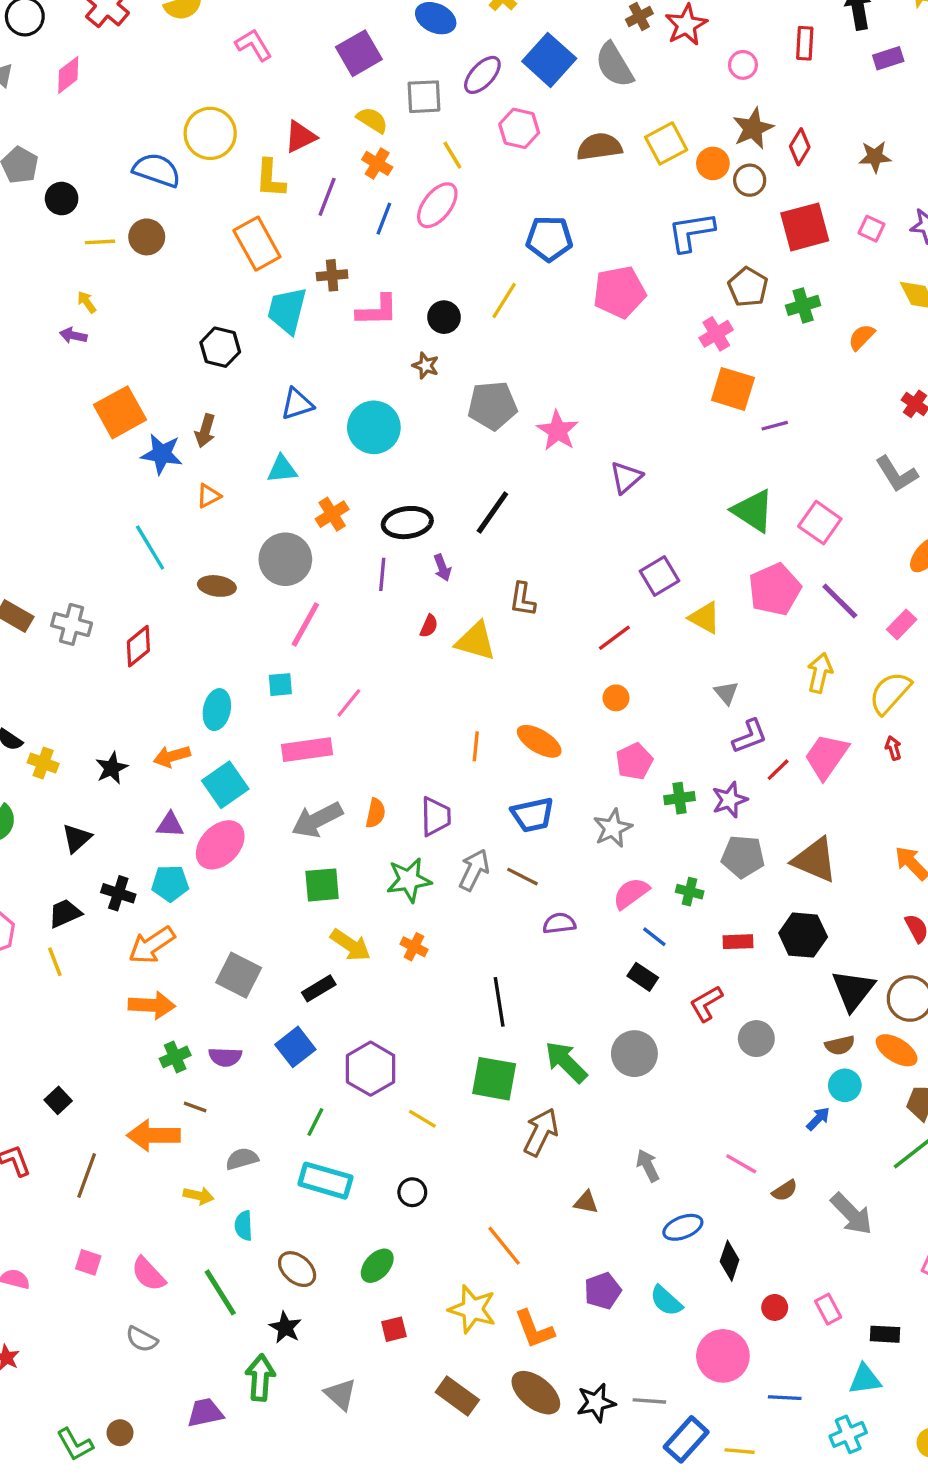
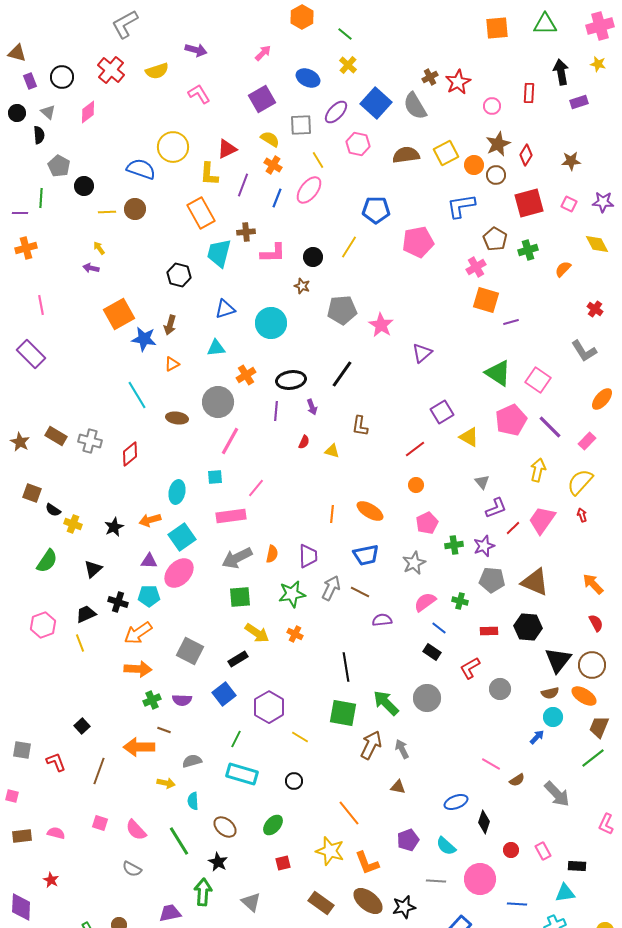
yellow triangle: (476, 641) -> (332, 451), size x0.6
gray arrow: (648, 1166) -> (402, 749), moved
gray line: (649, 1401) -> (436, 881), moved

